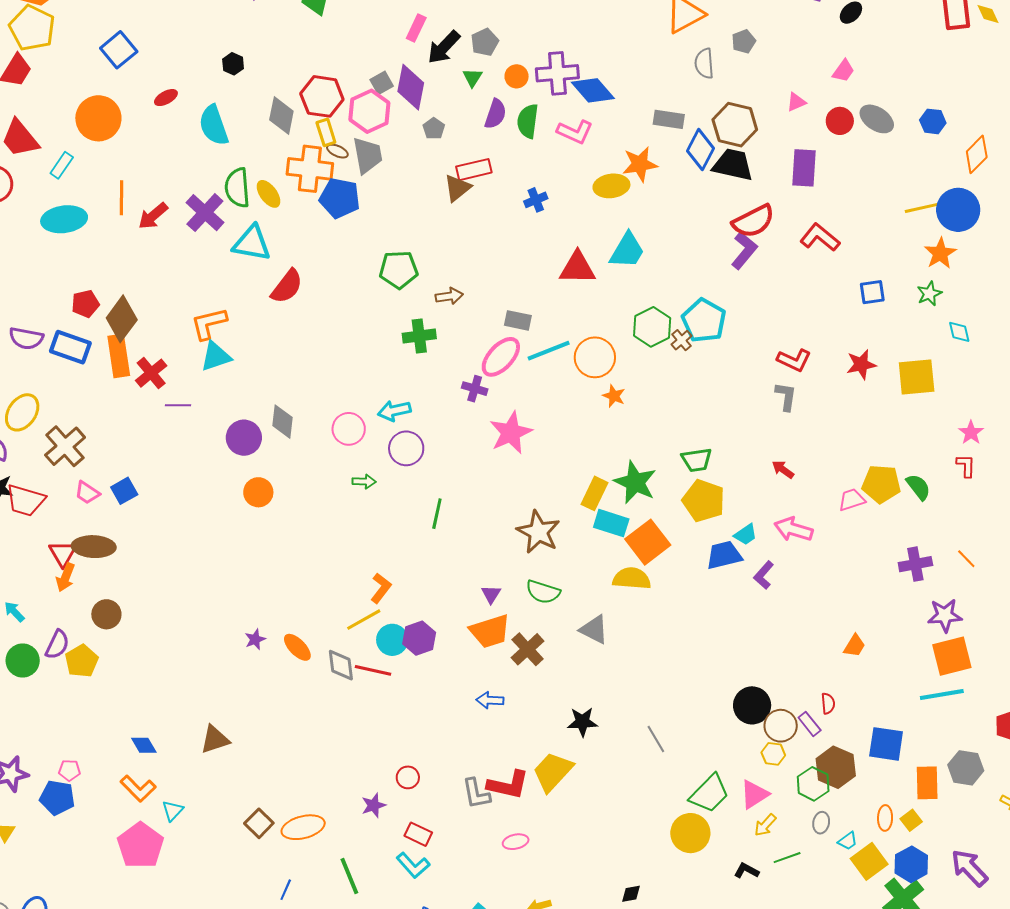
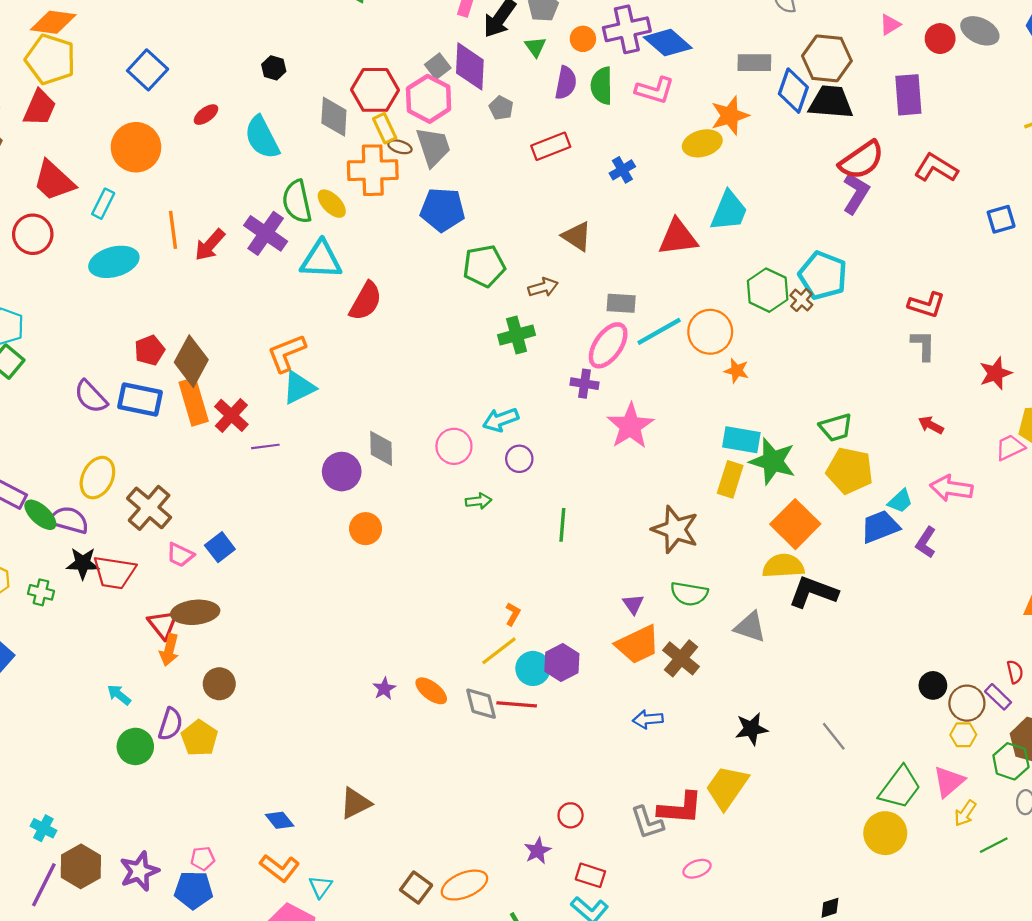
brown triangle: (457, 188) -> (577, 236), moved, turned -40
blue pentagon: (340, 198) -> (443, 210), moved
purple semicircle: (26, 338) -> (91, 397), turned 44
red star: (861, 364) -> (996, 373), moved
purple circle: (406, 448) -> (519, 459), size x0.7
cyan rectangle: (611, 523) -> (741, 440), moved
orange L-shape: (381, 588) -> (513, 614), size x0.7
black circle: (752, 705) -> (933, 685), size x0.7
black L-shape: (746, 871) -> (813, 592), moved, size x1.8

